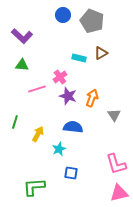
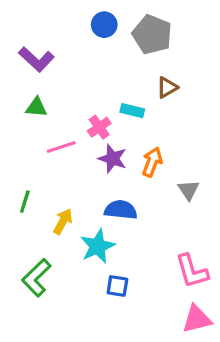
cyan rectangle: (79, 58) -> (132, 111), moved
cyan star: (59, 149) -> (98, 246), size x1.5
green L-shape: (34, 187) -> (36, 278), moved, turned -40

